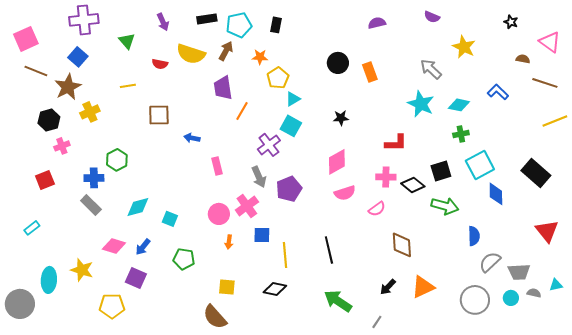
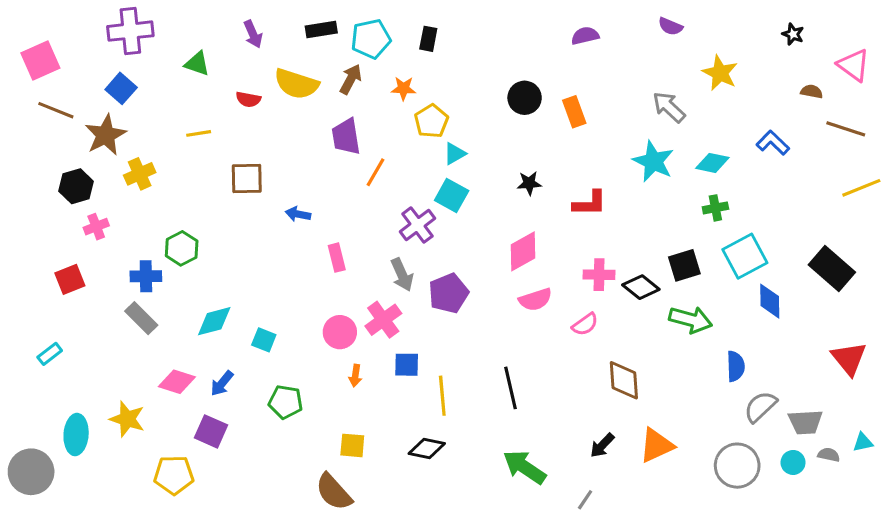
green triangle: (127, 41) -> (197, 64), turned -30
red L-shape: (396, 143) -> (590, 203), moved

